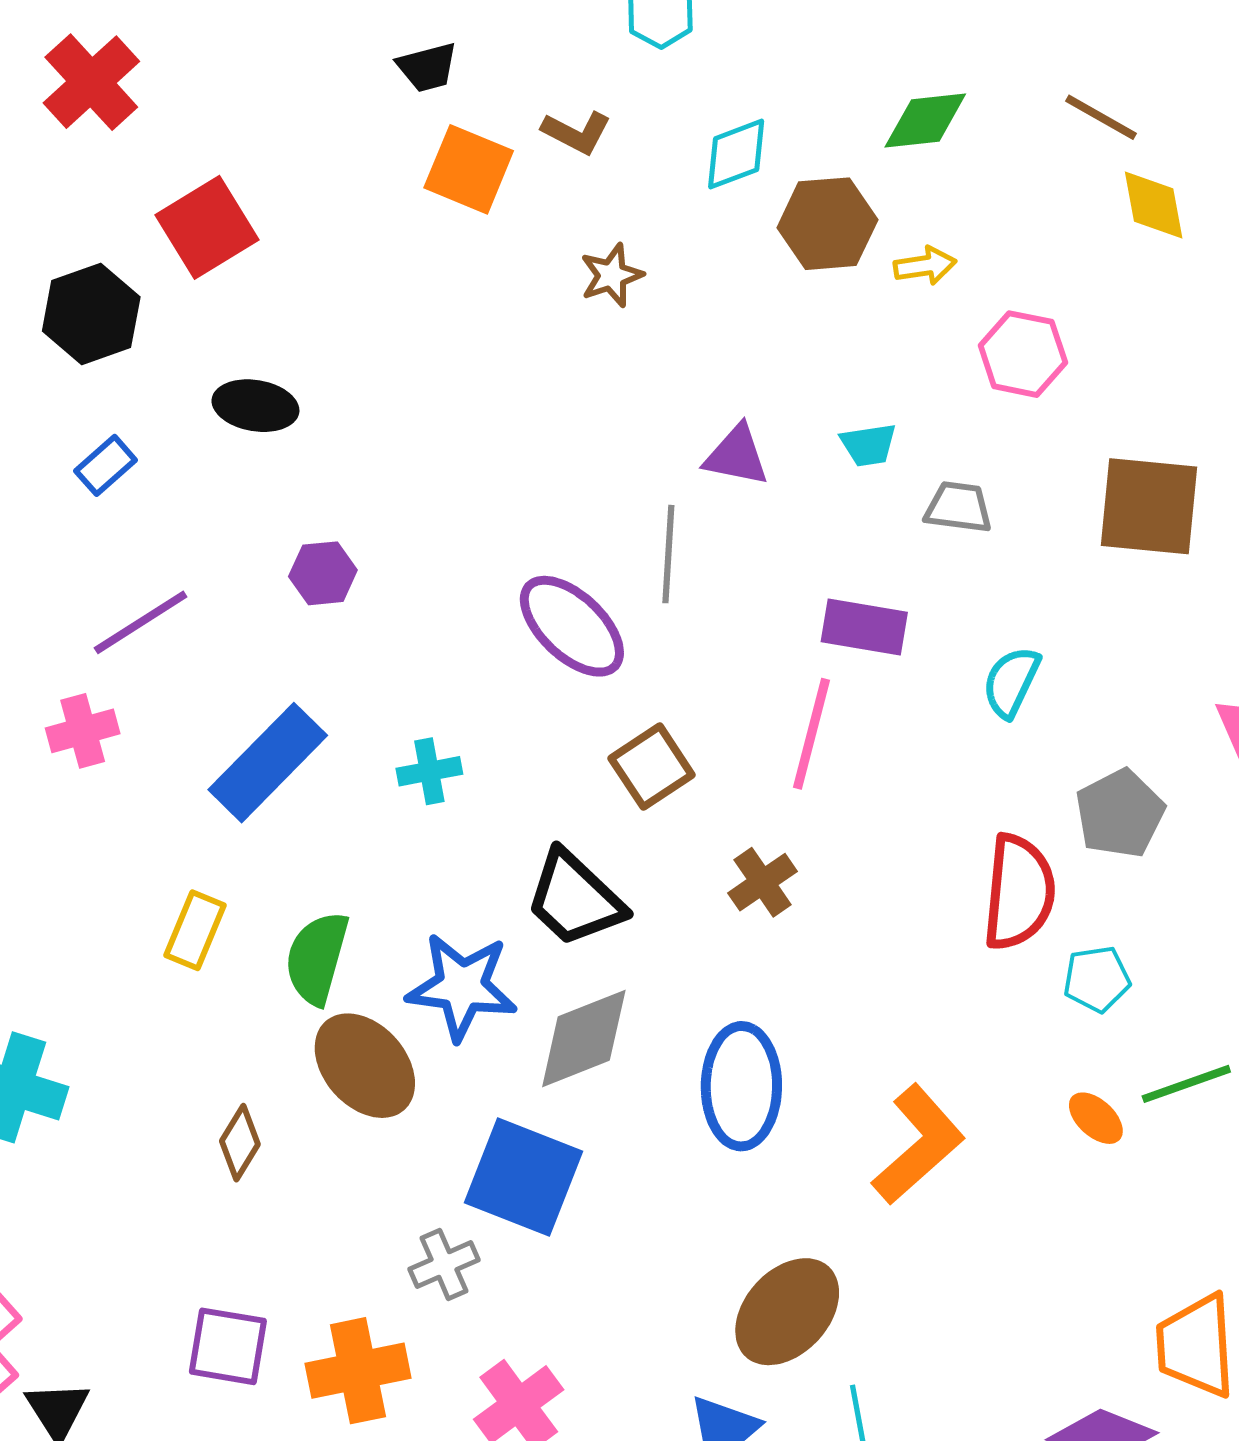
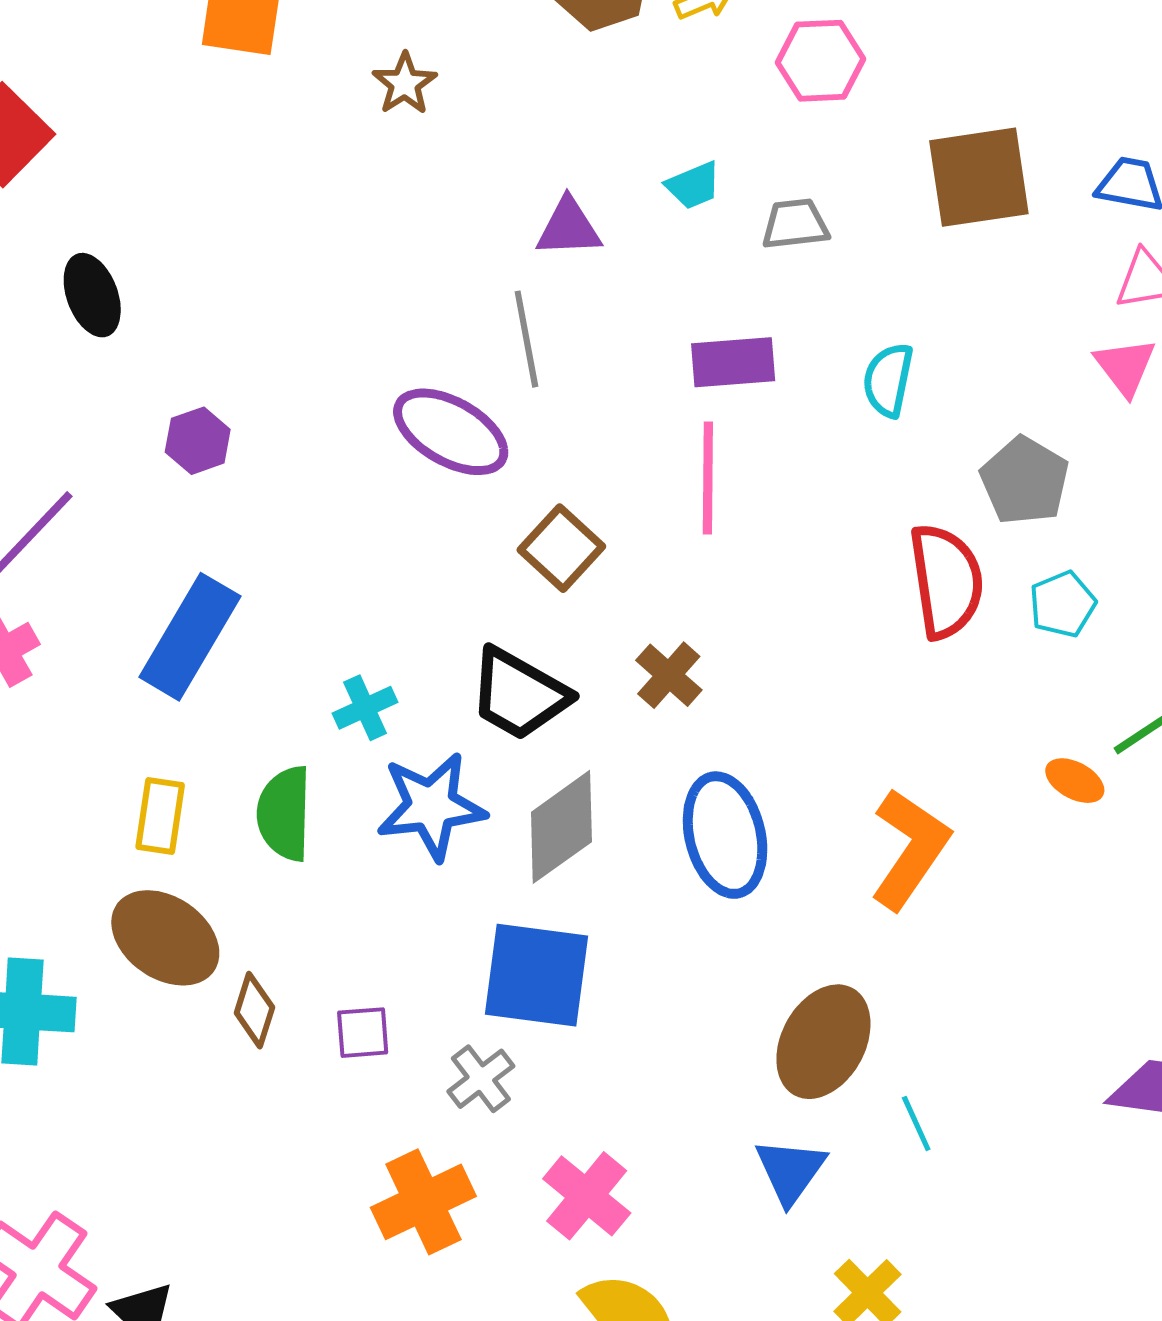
black ellipse: (255, 406) -> (92, 295), turned 74
cyan cross: (429, 771) -> (365, 708), moved
brown cross: (763, 882) -> (669, 675), moved
cyan pentagon: (1097, 979) -> (1063, 604), moved
brown ellipse: (365, 1066) -> (165, 938), moved
purple square: (228, 1346) -> (363, 1033), moved, size x0.7

